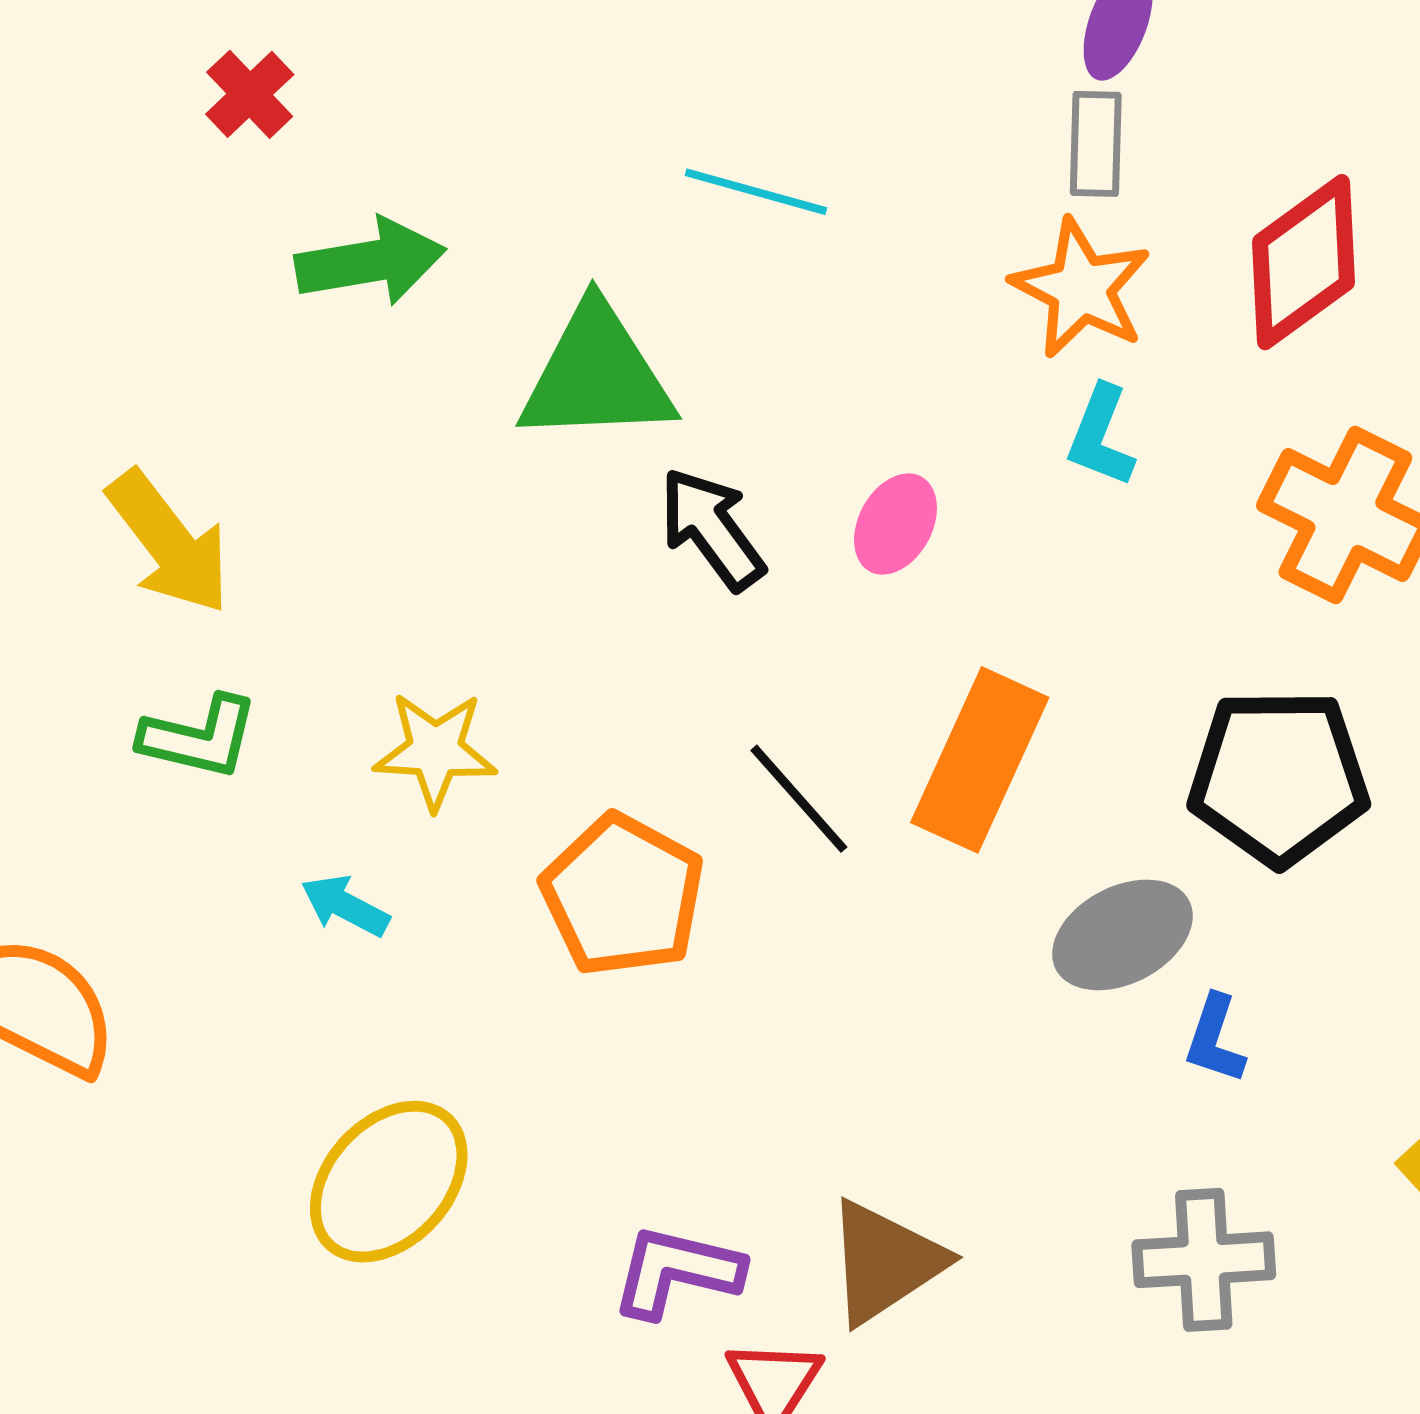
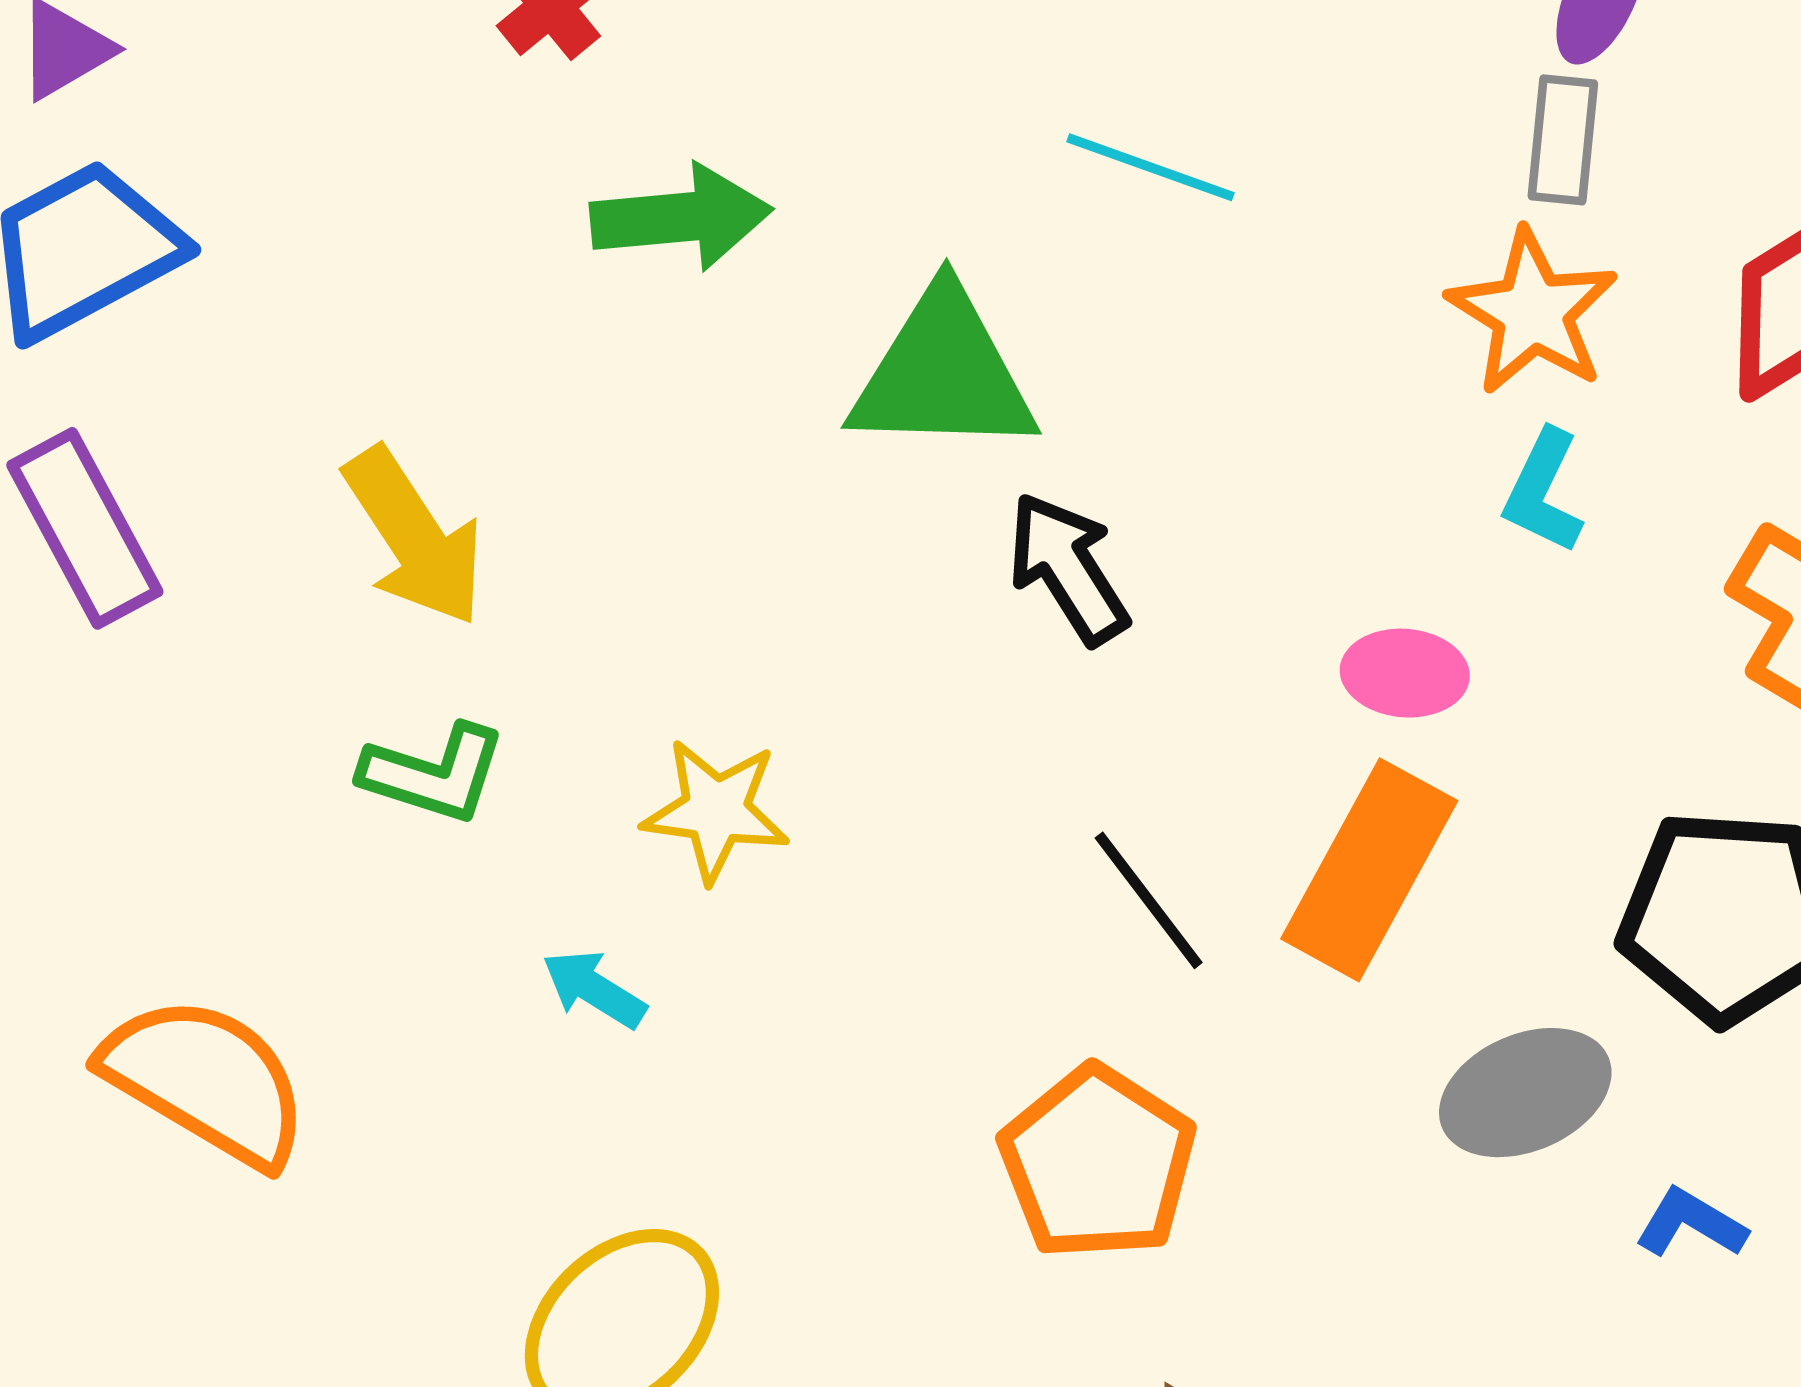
pink ellipse: (895, 524) -> (1405, 673), moved, turned 62
orange pentagon: (623, 895) -> (1098, 1163), moved
blue L-shape: (1215, 1039) -> (1691, 1223), moved, turned 98

